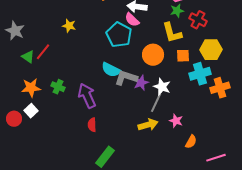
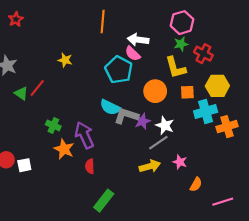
orange star: (31, 88) -> (64, 149), moved, turned 30
gray line: (156, 103) -> (158, 143), turned 30
white square: (31, 111) -> (24, 165), moved, turned 32

